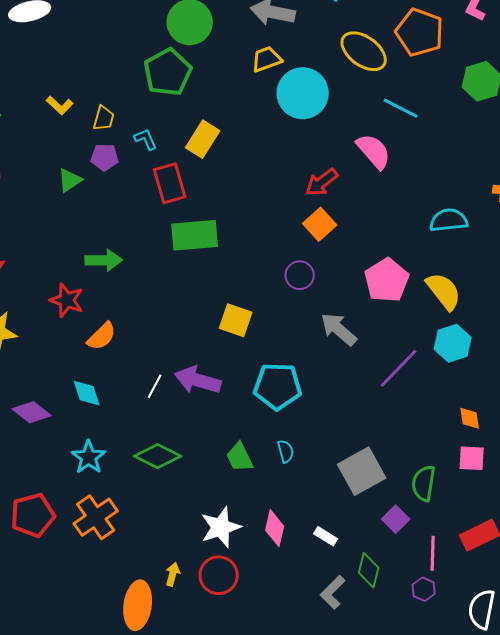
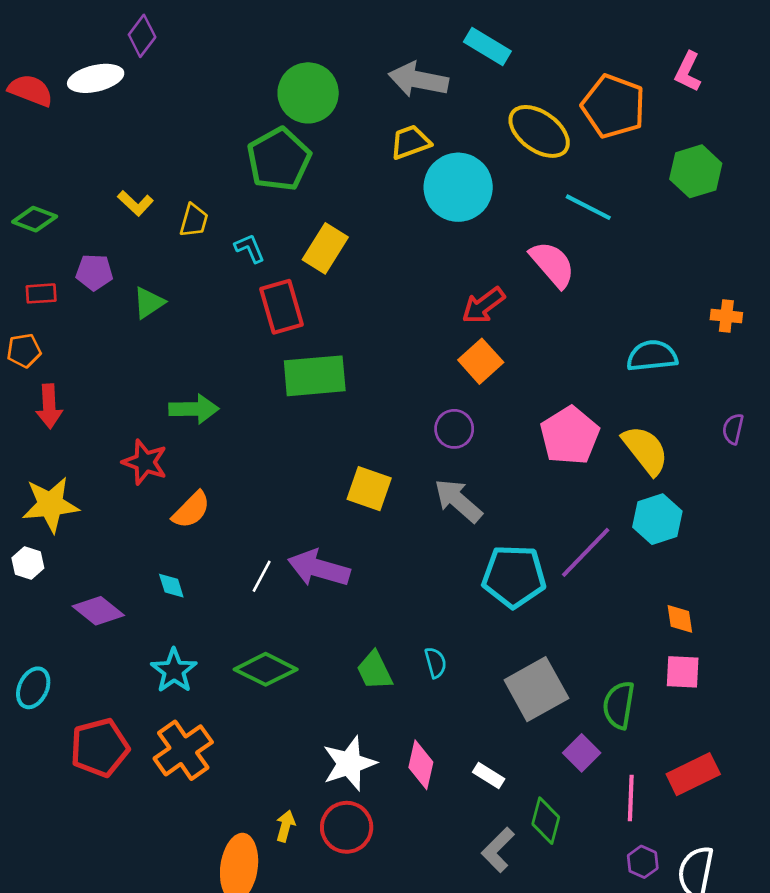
purple pentagon: (105, 157) -> (94, 272), moved
gray arrow: (339, 329) -> (458, 501), moved
cyan pentagon: (278, 386) -> (514, 576), moved
cyan diamond: (87, 393) -> (171, 586), size x0.7
purple hexagon: (424, 589) -> (643, 862), moved

